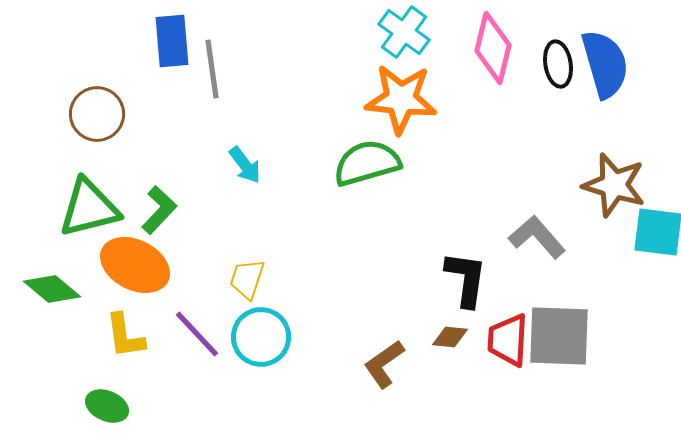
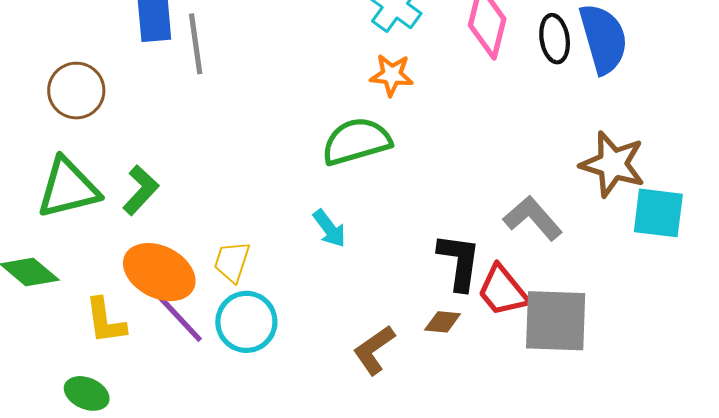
orange star: (401, 99) -> (392, 75), size x0.6
cyan arrow: (245, 165) -> (329, 228), moved
orange ellipse: (135, 265) -> (159, 272), moved
red trapezoid: (508, 340) -> (503, 291), moved, turned -42

